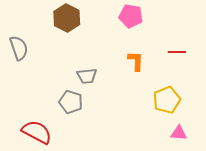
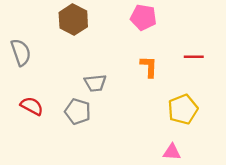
red semicircle: (37, 132) -> (32, 106), moved, size x0.7
pink triangle: (179, 133) -> (172, 152), moved

